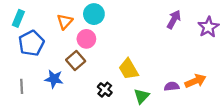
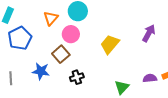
purple arrow: (174, 19) -> (149, 33), moved
yellow trapezoid: (129, 69) -> (110, 44), moved, turned 70
black cross: (105, 90) -> (77, 77), moved, turned 32

